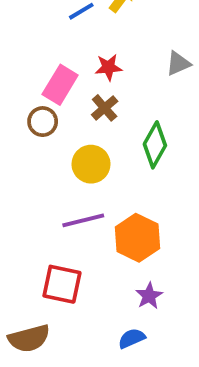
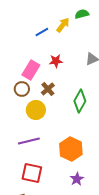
brown cross: (105, 108) -> (48, 89), moved
yellow circle: (91, 164) -> (36, 110), moved
purple line: (83, 220) -> (29, 141), moved

